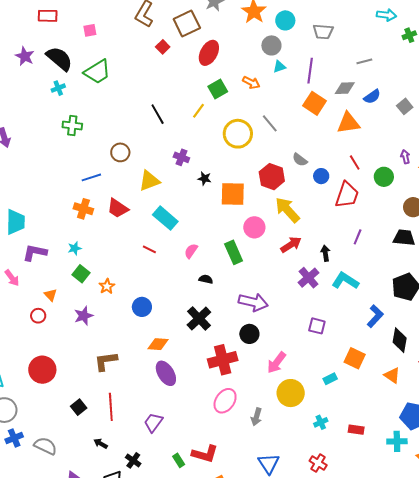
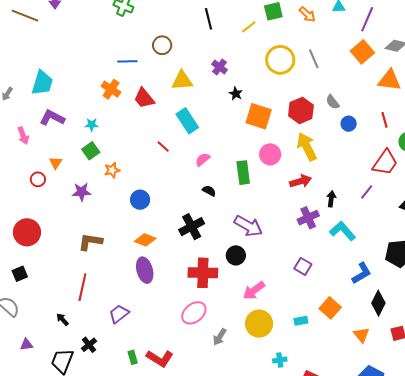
red trapezoid: (347, 195) -> (385, 162), moved
black square: (79, 407) -> (20, 274), moved

